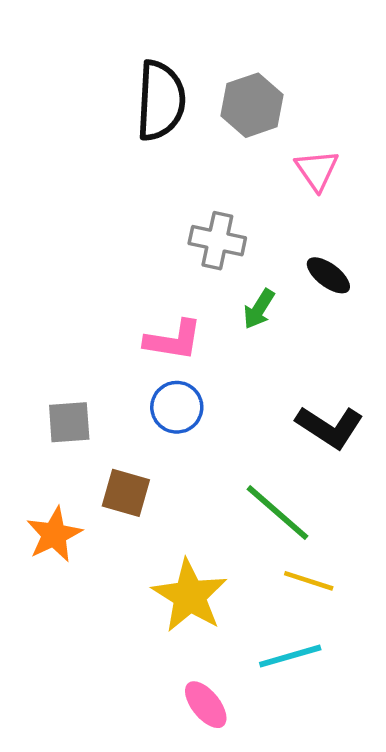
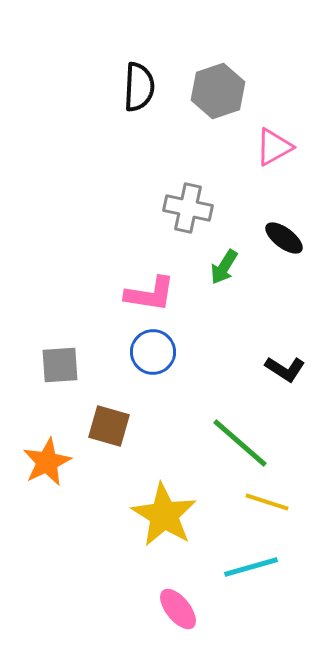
black semicircle: (161, 101) -> (139, 87), size x0.7
pink triangle: (317, 170) -> (274, 147), turned 36
black L-shape: (330, 427) -> (285, 369), size x0.7

